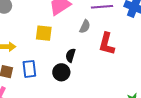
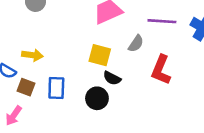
yellow square: (44, 33) -> (100, 55), moved
black semicircle: (71, 55) -> (112, 78), turned -88

